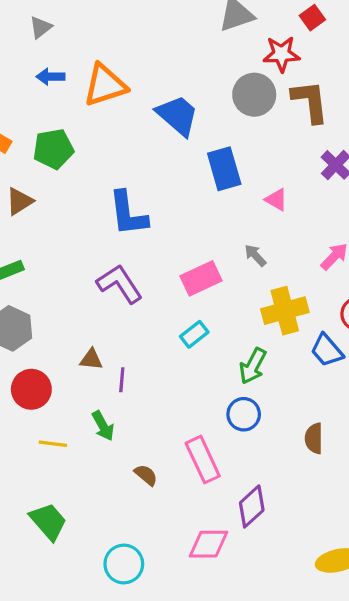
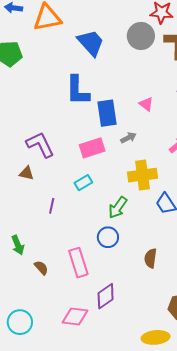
blue rectangle: (224, 169) -> (107, 113), moved
blue L-shape: (128, 214) -> (78, 90), moved
gray arrow: (255, 255) -> (128, 138), turned 98
brown triangle: (91, 359) -> (27, 173), moved
purple line: (122, 380) -> (52, 206), moved
green arrow: (103, 426) -> (18, 245), moved

